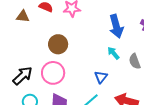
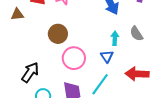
cyan arrow: (113, 53) -> (115, 38), moved, turned 56
pink circle: (53, 73) -> (74, 58), moved

